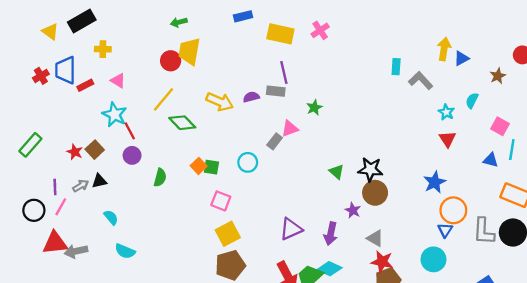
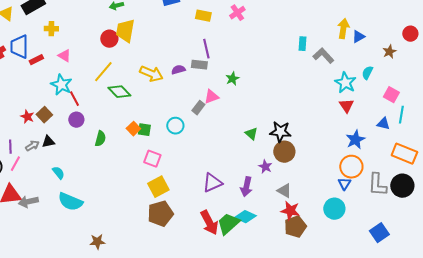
yellow rectangle: (280, 34) -> (203, 16), size x0.7
cyan star: (446, 112) -> (345, 83), size x1.5
blue star: (435, 182) -> (355, 140), moved
cyan semicircle: (125, 251) -> (70, 202), size x1.4

